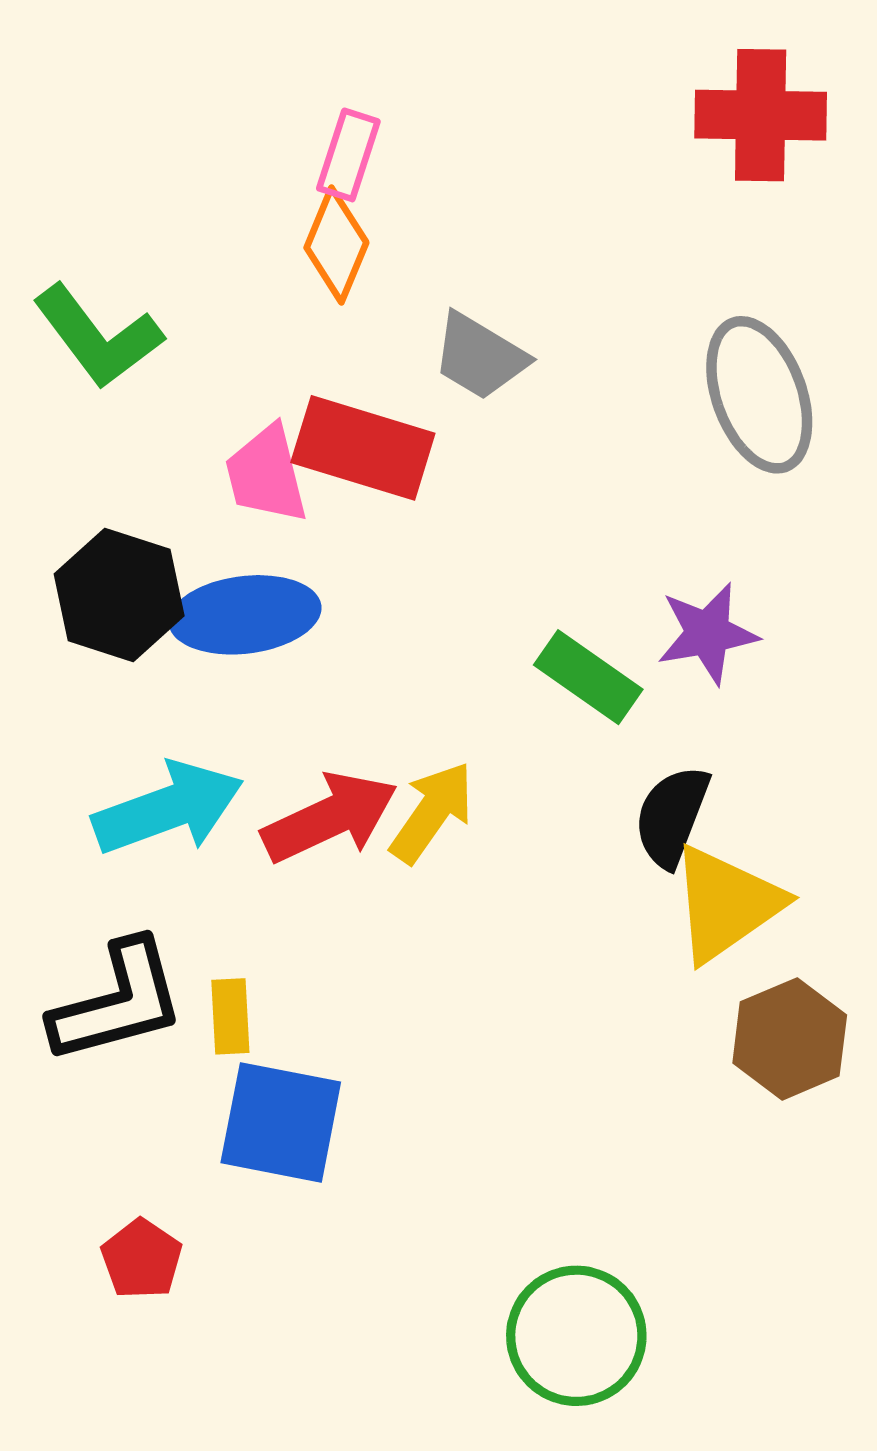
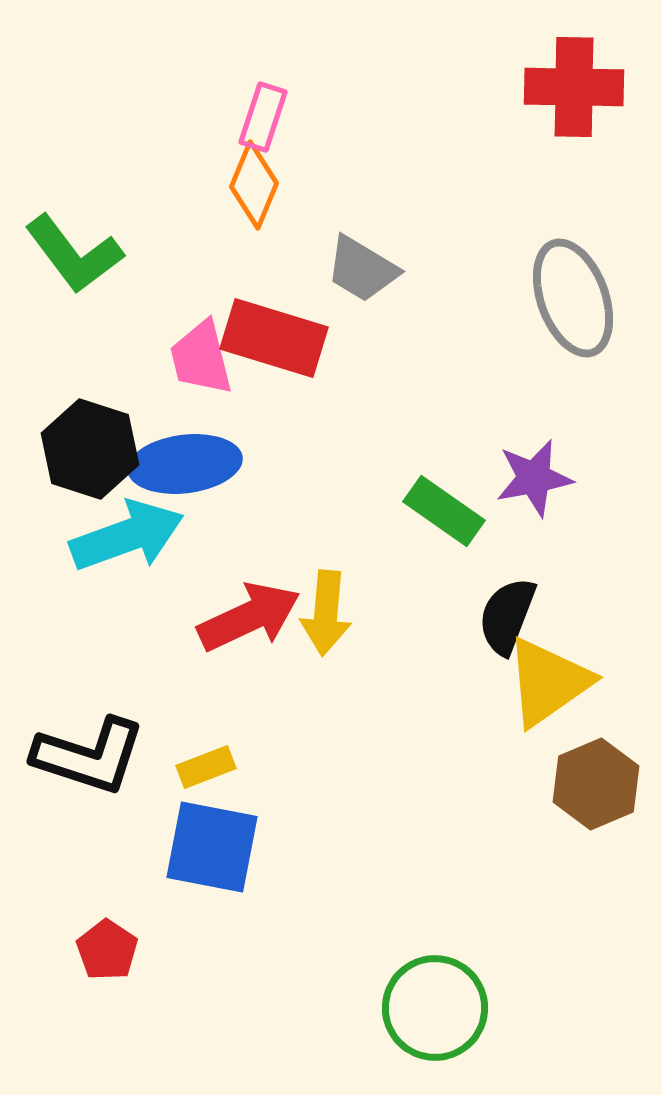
cyan arrow: (168, 808) -> (127, 536), moved
yellow arrow: (432, 812) -> (326, 613), turned 150
black L-shape: (118, 1002) -> (89, 756), turned 33
yellow rectangle: (230, 1016) -> (206, 767), moved, turned 72

